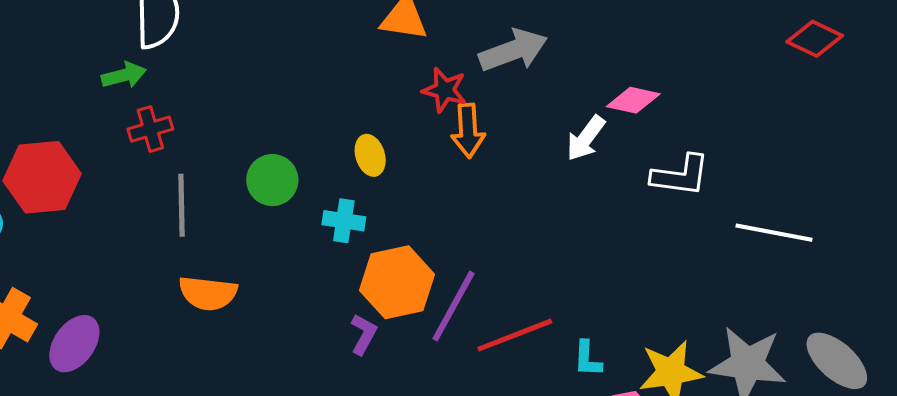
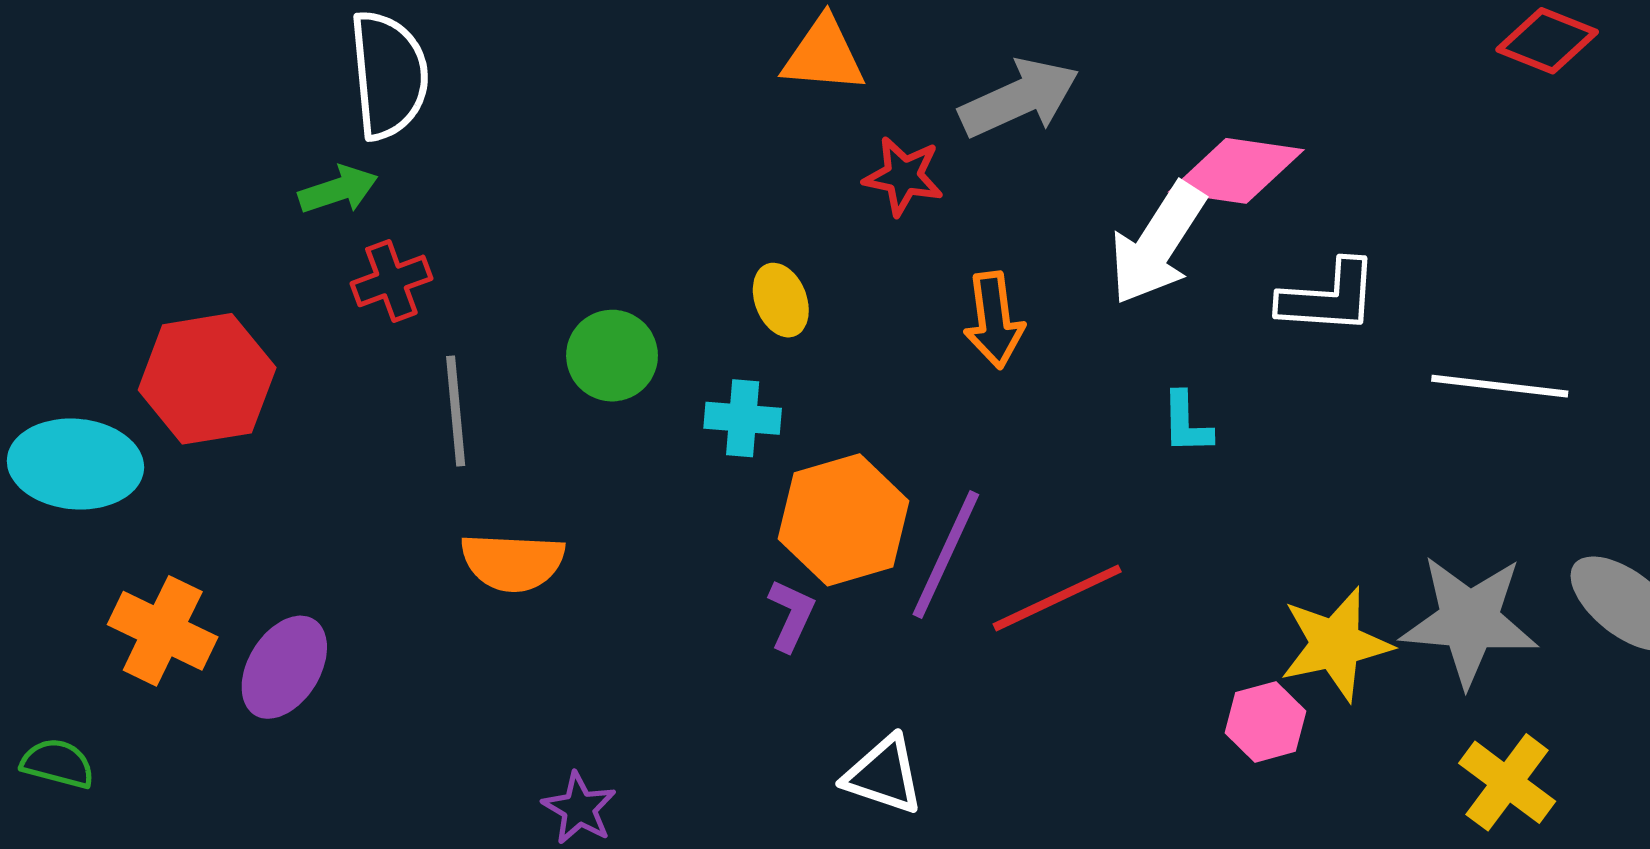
pink diamond: (633, 100) -> (1236, 171), size x1.4
orange arrow: (468, 131) -> (994, 320), moved
white arrow: (586, 138) -> (1157, 244), size x1.5
cyan L-shape: (587, 359) -> (1186, 423), moved

